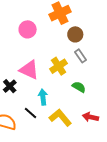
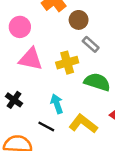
yellow cross: (59, 66) -> (67, 63), turned 30
pink triangle: (29, 70) -> (31, 59), moved
green semicircle: (79, 87) -> (97, 82), size x1.5

